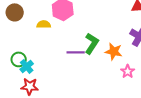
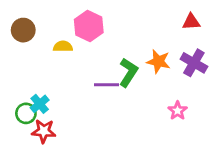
orange star: (114, 51) -> (158, 61), moved
green circle: (19, 59) -> (26, 113), moved

